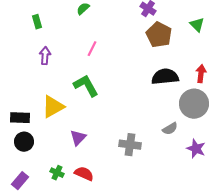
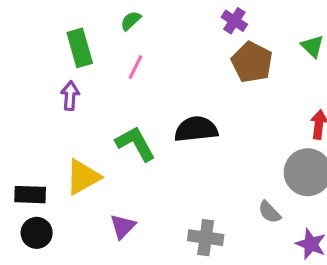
green rectangle: (37, 22) -> (80, 48), moved, size x1.6
pink line: (92, 49) -> (135, 67), moved
black semicircle: (165, 77) -> (196, 129), moved
gray semicircle: (170, 129) -> (269, 212), turned 77

